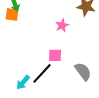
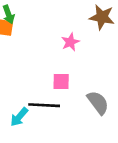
black line: (42, 73) -> (44, 105), turned 50

